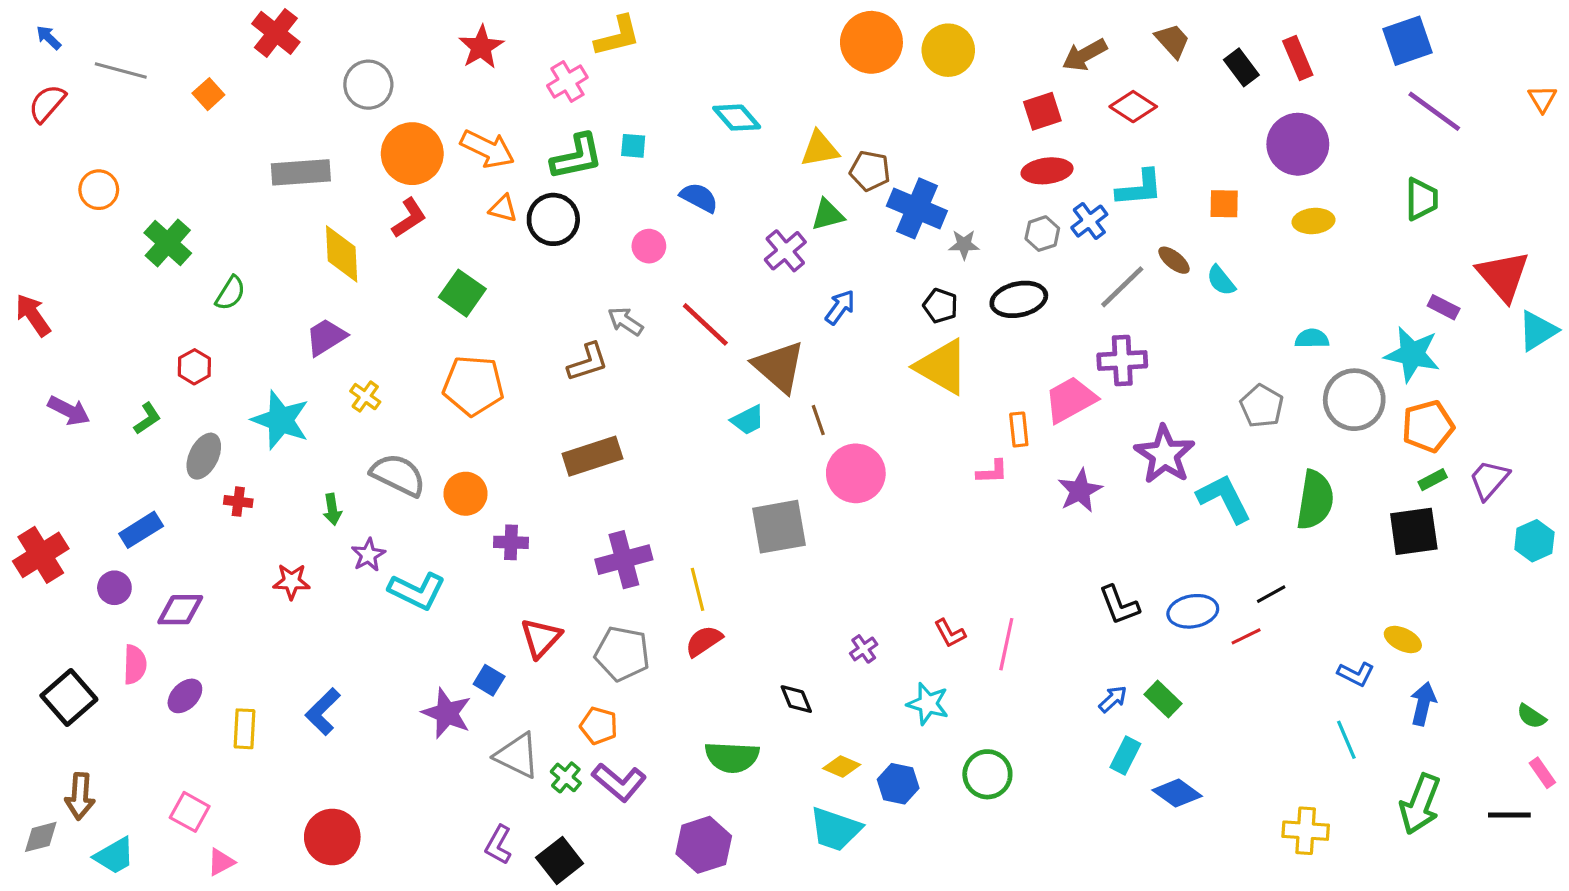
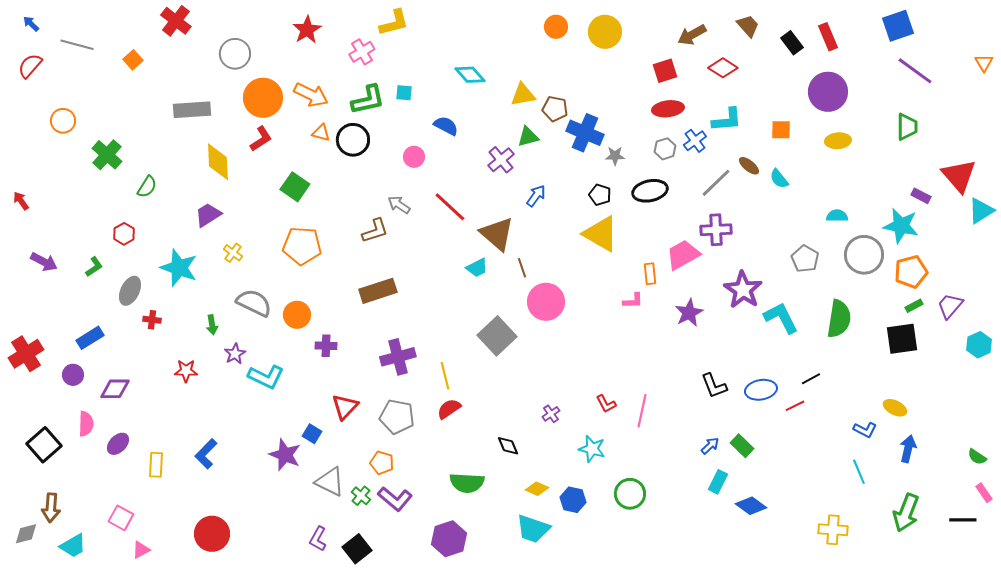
orange circle: (871, 42) -> (556, 27), size x0.6
red arrow: (33, 315) -> (21, 201), size x0.7
gray square: (779, 527) -> (497, 336), turned -33

